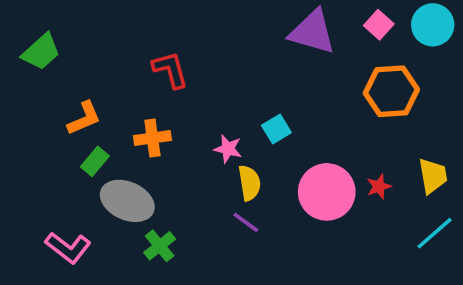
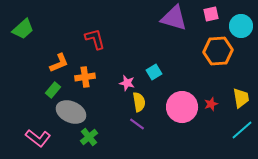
pink square: (379, 25) -> (211, 14), turned 35
cyan circle: (433, 25) -> (241, 26), moved
orange L-shape: (84, 118) -> (59, 63), moved

